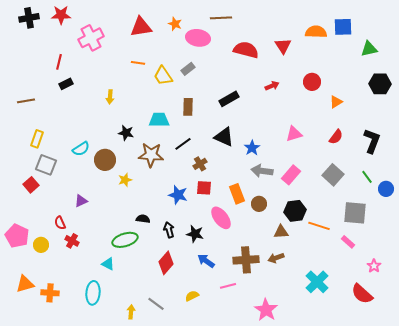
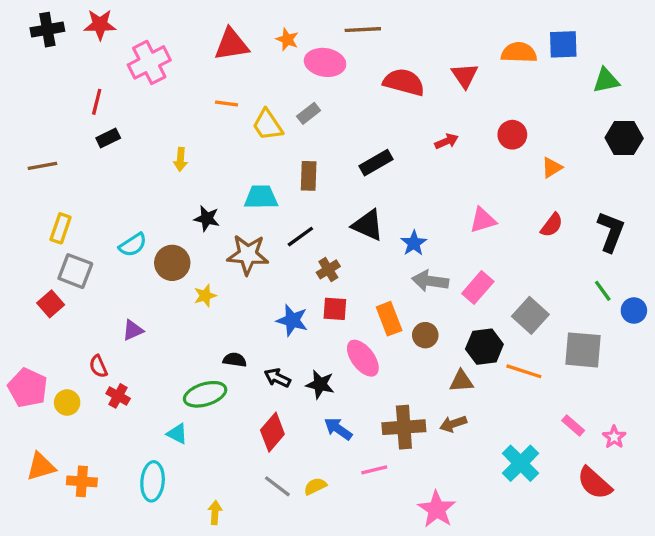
gray square: (333, 175) -> (530, 315), moved
black arrow: (169, 230) -> (277, 378), turned -49
pink rectangle: (348, 242) -> (573, 426), moved
gray line: (156, 304) -> (277, 486), moved

